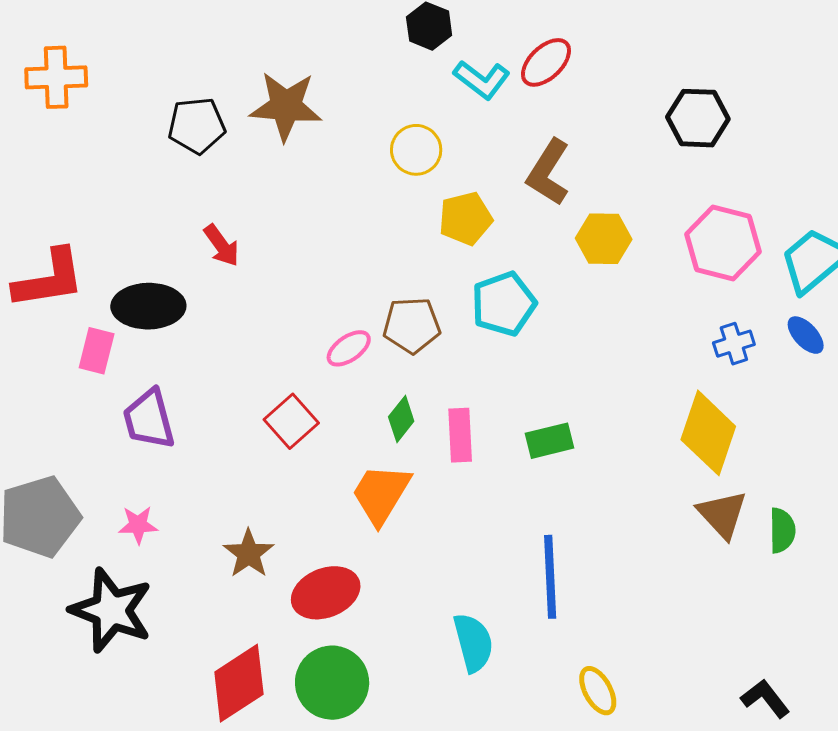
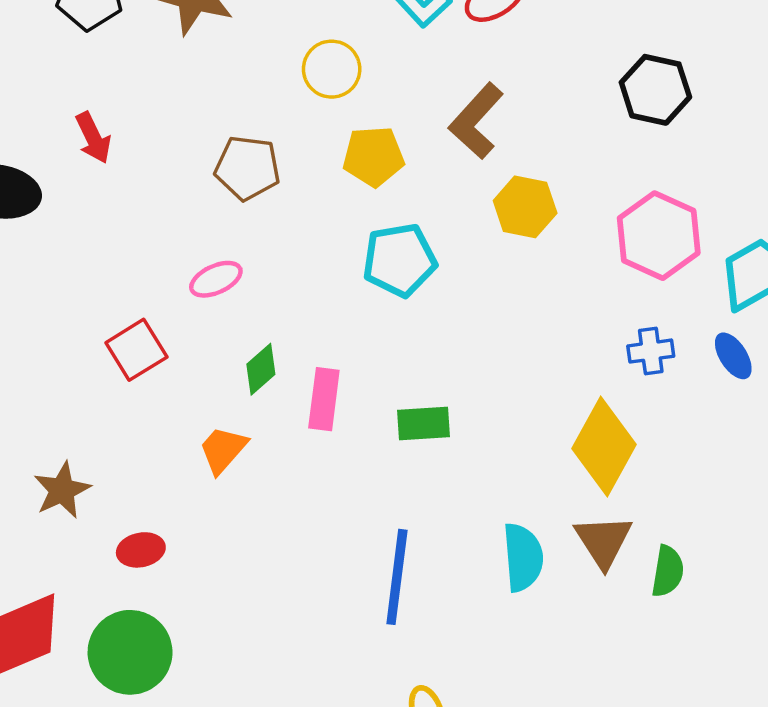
brown pentagon: (412, 325) -> (247, 168), moved
orange trapezoid: (381, 494) -> (223, 450), size x0.7
red ellipse: (326, 593) -> (141, 550), size x0.6
cyan semicircle: (473, 643) -> (523, 557), moved

